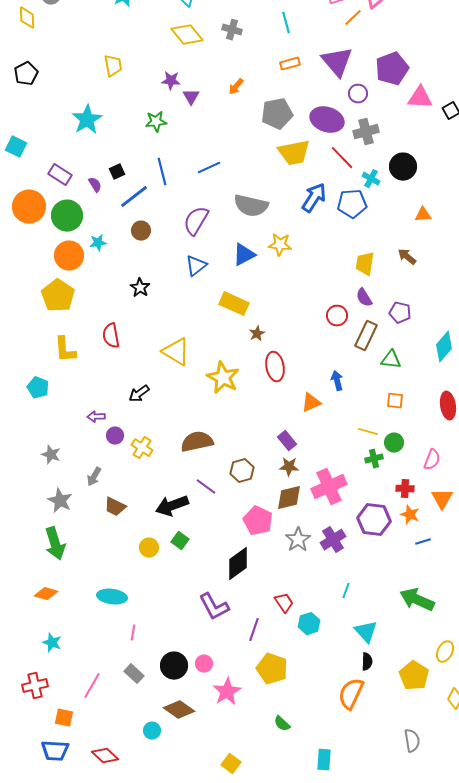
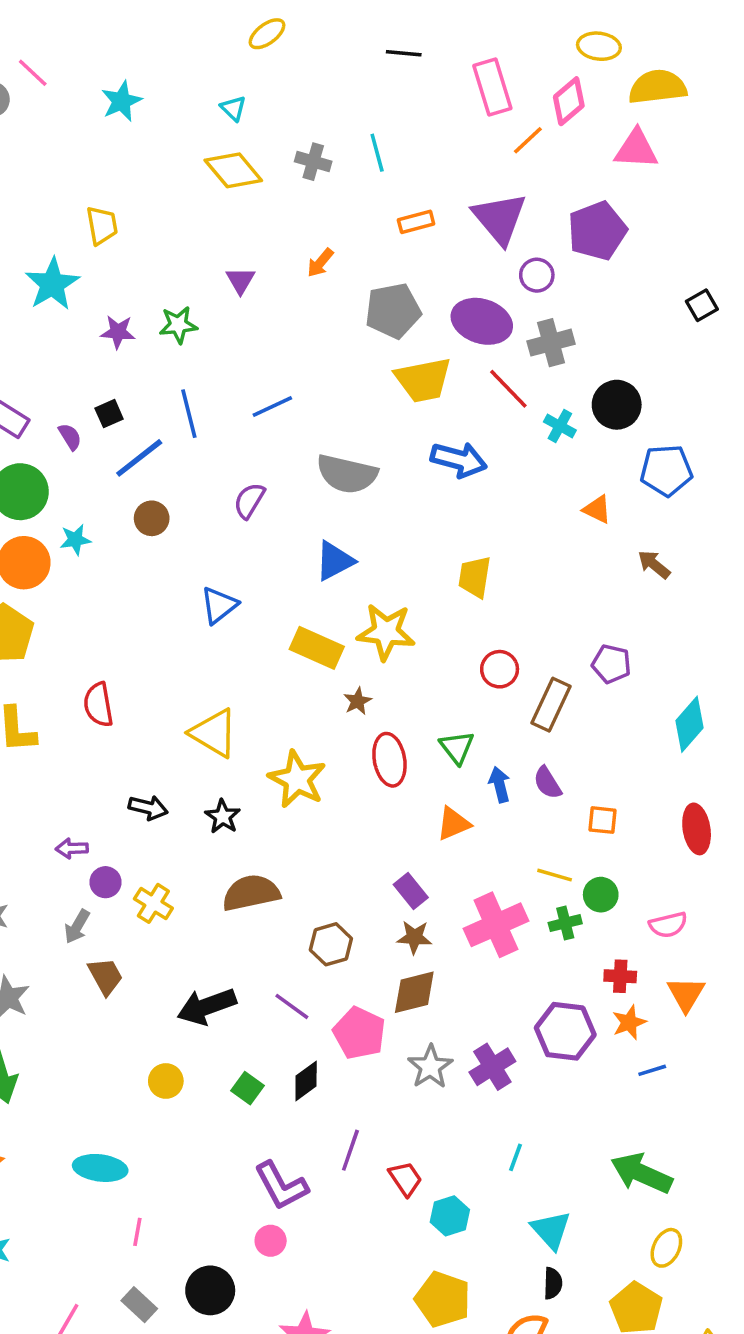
cyan line: (286, 23) -> (377, 153), moved
purple star: (171, 81) -> (118, 332), moved
pink triangle: (420, 98) -> (636, 149), moved
cyan star: (87, 120) -> (52, 284), moved
blue arrow: (314, 198) -> (459, 460), turned 72
blue pentagon: (352, 204) -> (666, 470), moved
orange triangle: (423, 215) -> (597, 509), moved, turned 30
purple semicircle: (196, 221) -> (249, 501), size x0.7
yellow star: (280, 245) -> (386, 632), moved, size x1.4
brown arrow: (407, 257) -> (654, 564), moved
yellow trapezoid: (365, 264) -> (475, 577), moved
blue triangle: (196, 266) -> (219, 605), moved
black star: (140, 288) -> (223, 817), moved
purple semicircle: (364, 298) -> (547, 783), moved
green triangle: (391, 360) -> (457, 747), moved, turned 45
black arrow: (139, 394) -> (148, 808), turned -130
pink semicircle: (432, 460) -> (668, 925), turned 55
gray arrow: (94, 477) -> (77, 927), moved
purple line: (206, 487) -> (292, 1006), moved
pink cross: (329, 487) -> (496, 925), moved
brown trapezoid: (115, 507) -> (105, 976), moved, turned -145
orange star: (410, 515) -> (629, 1022), turned 30
green square: (180, 541) -> (247, 1088), moved
black diamond: (238, 564) -> (306, 1081), moved, size x0.7
purple line: (254, 630) -> (350, 1150), moved
yellow ellipse: (445, 652) -> (666, 1248), moved
pink circle: (204, 664) -> (271, 1241), moved
yellow pentagon: (272, 669) -> (443, 1299), moved

